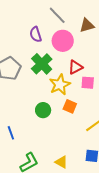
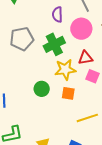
orange square: (70, 106) -> (68, 93), turned -32

